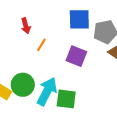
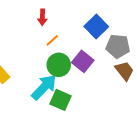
blue square: (79, 19) -> (96, 27), turned 30
green circle: (23, 85) -> (59, 65), moved

